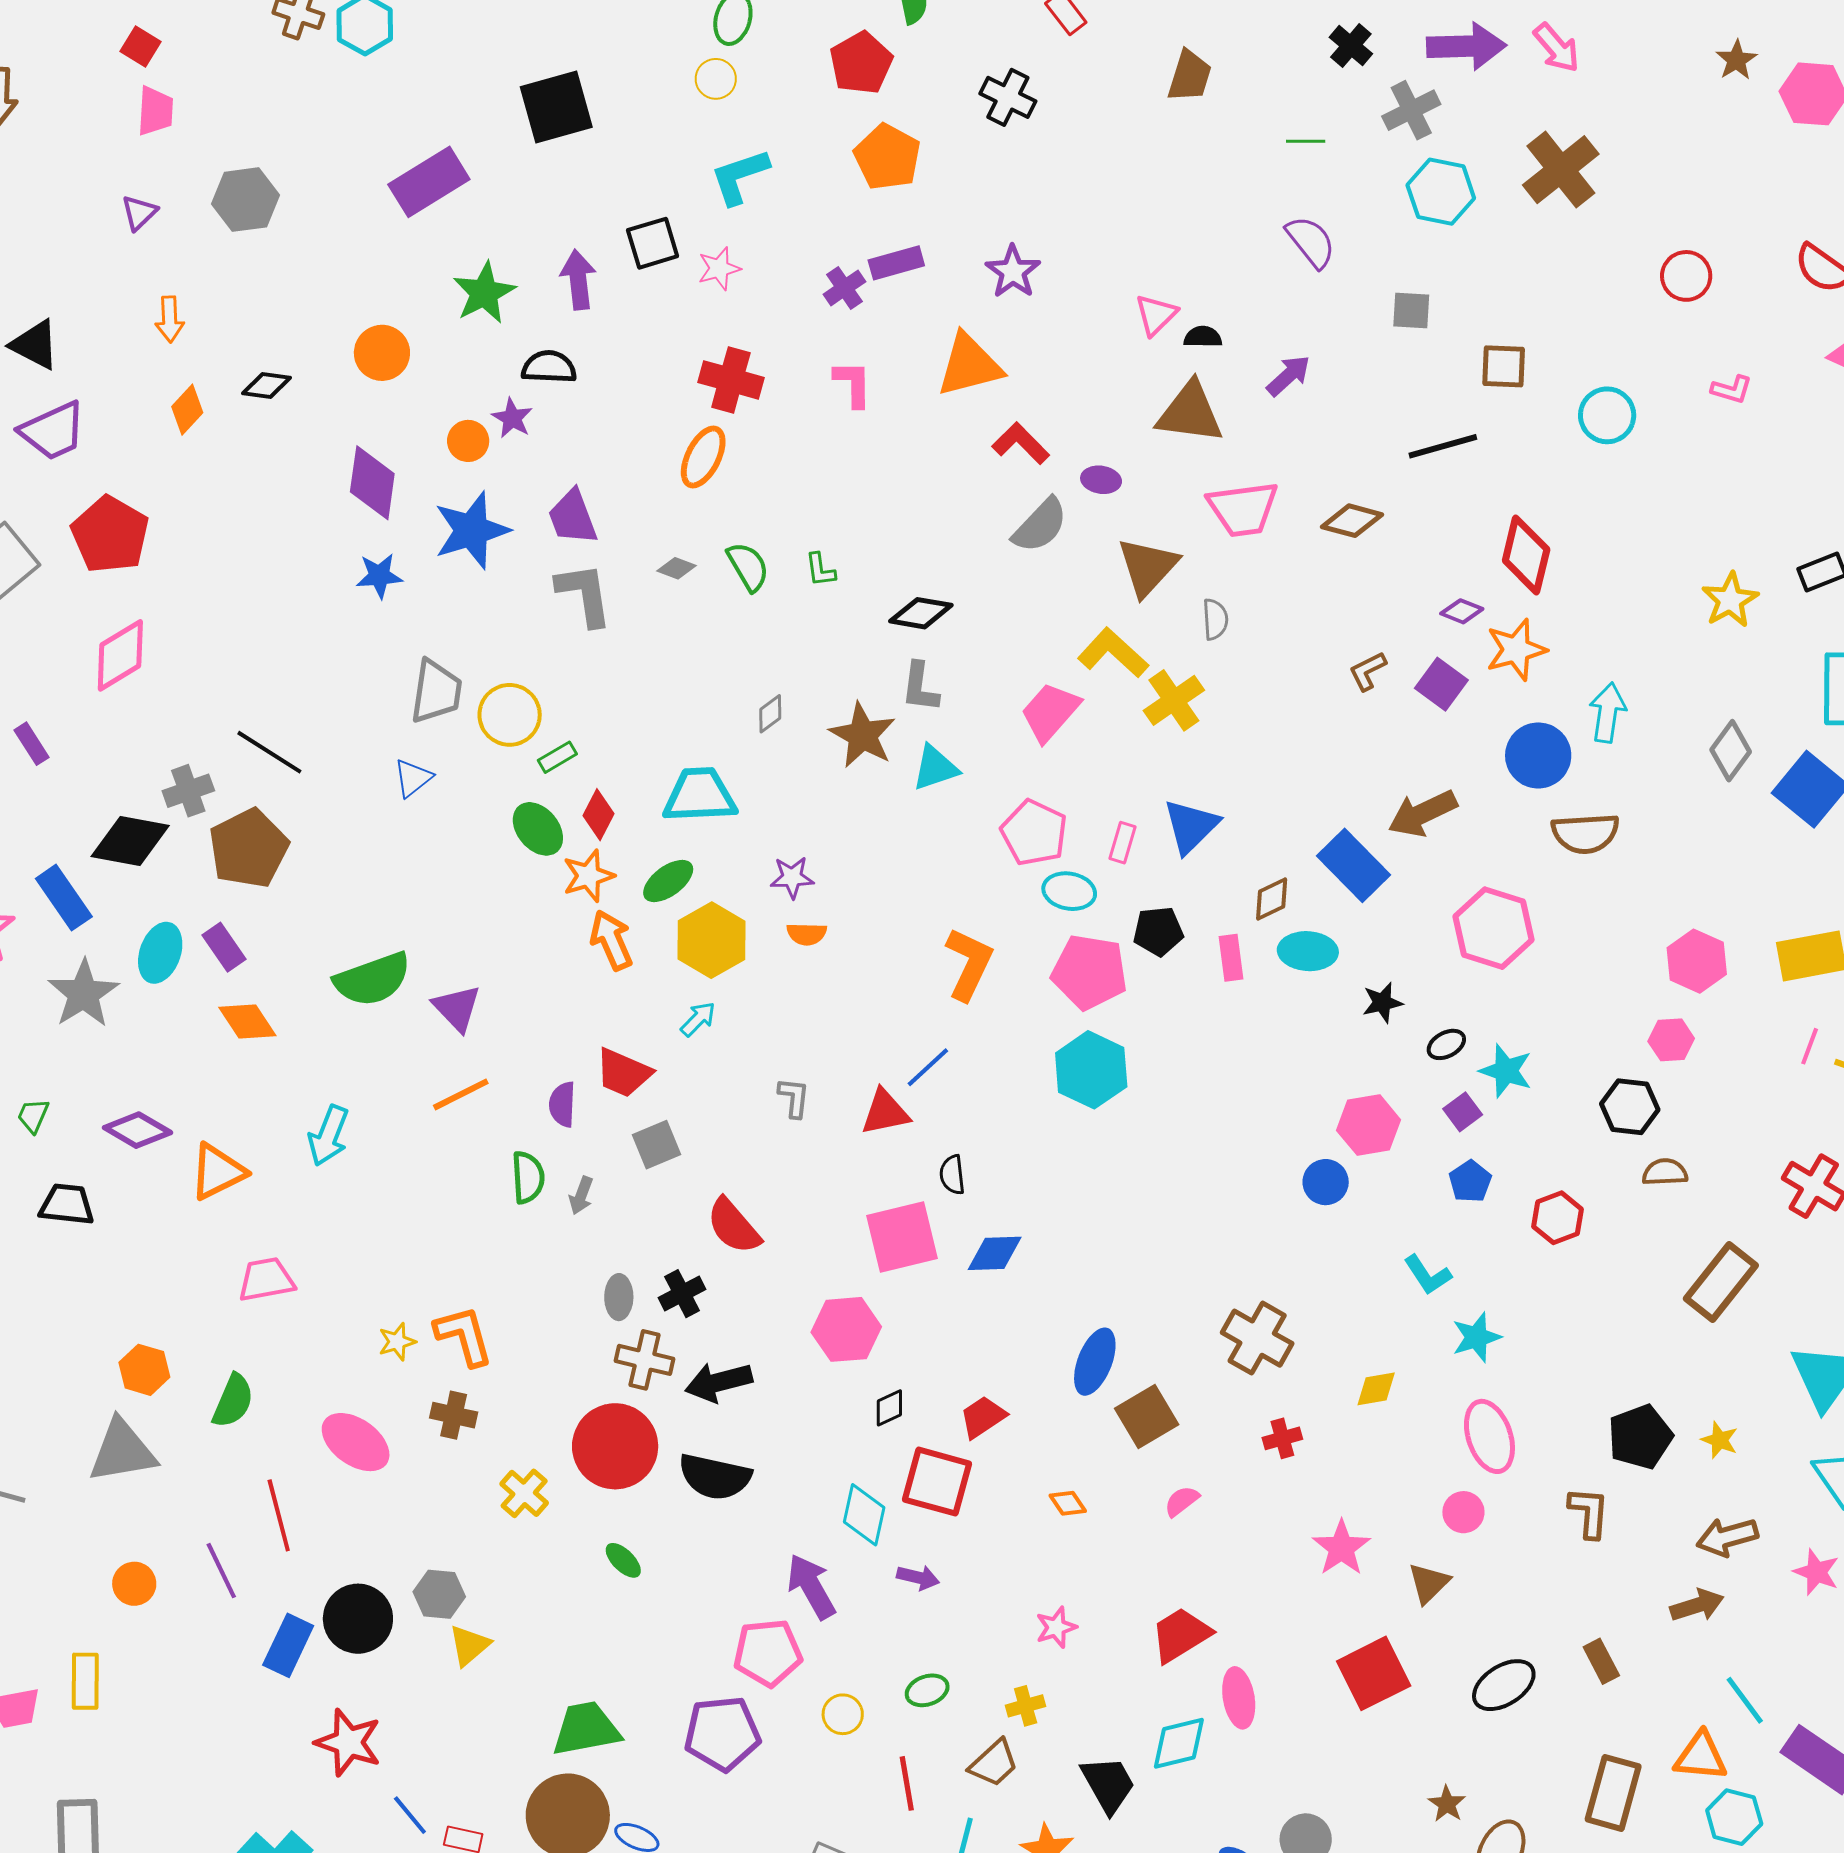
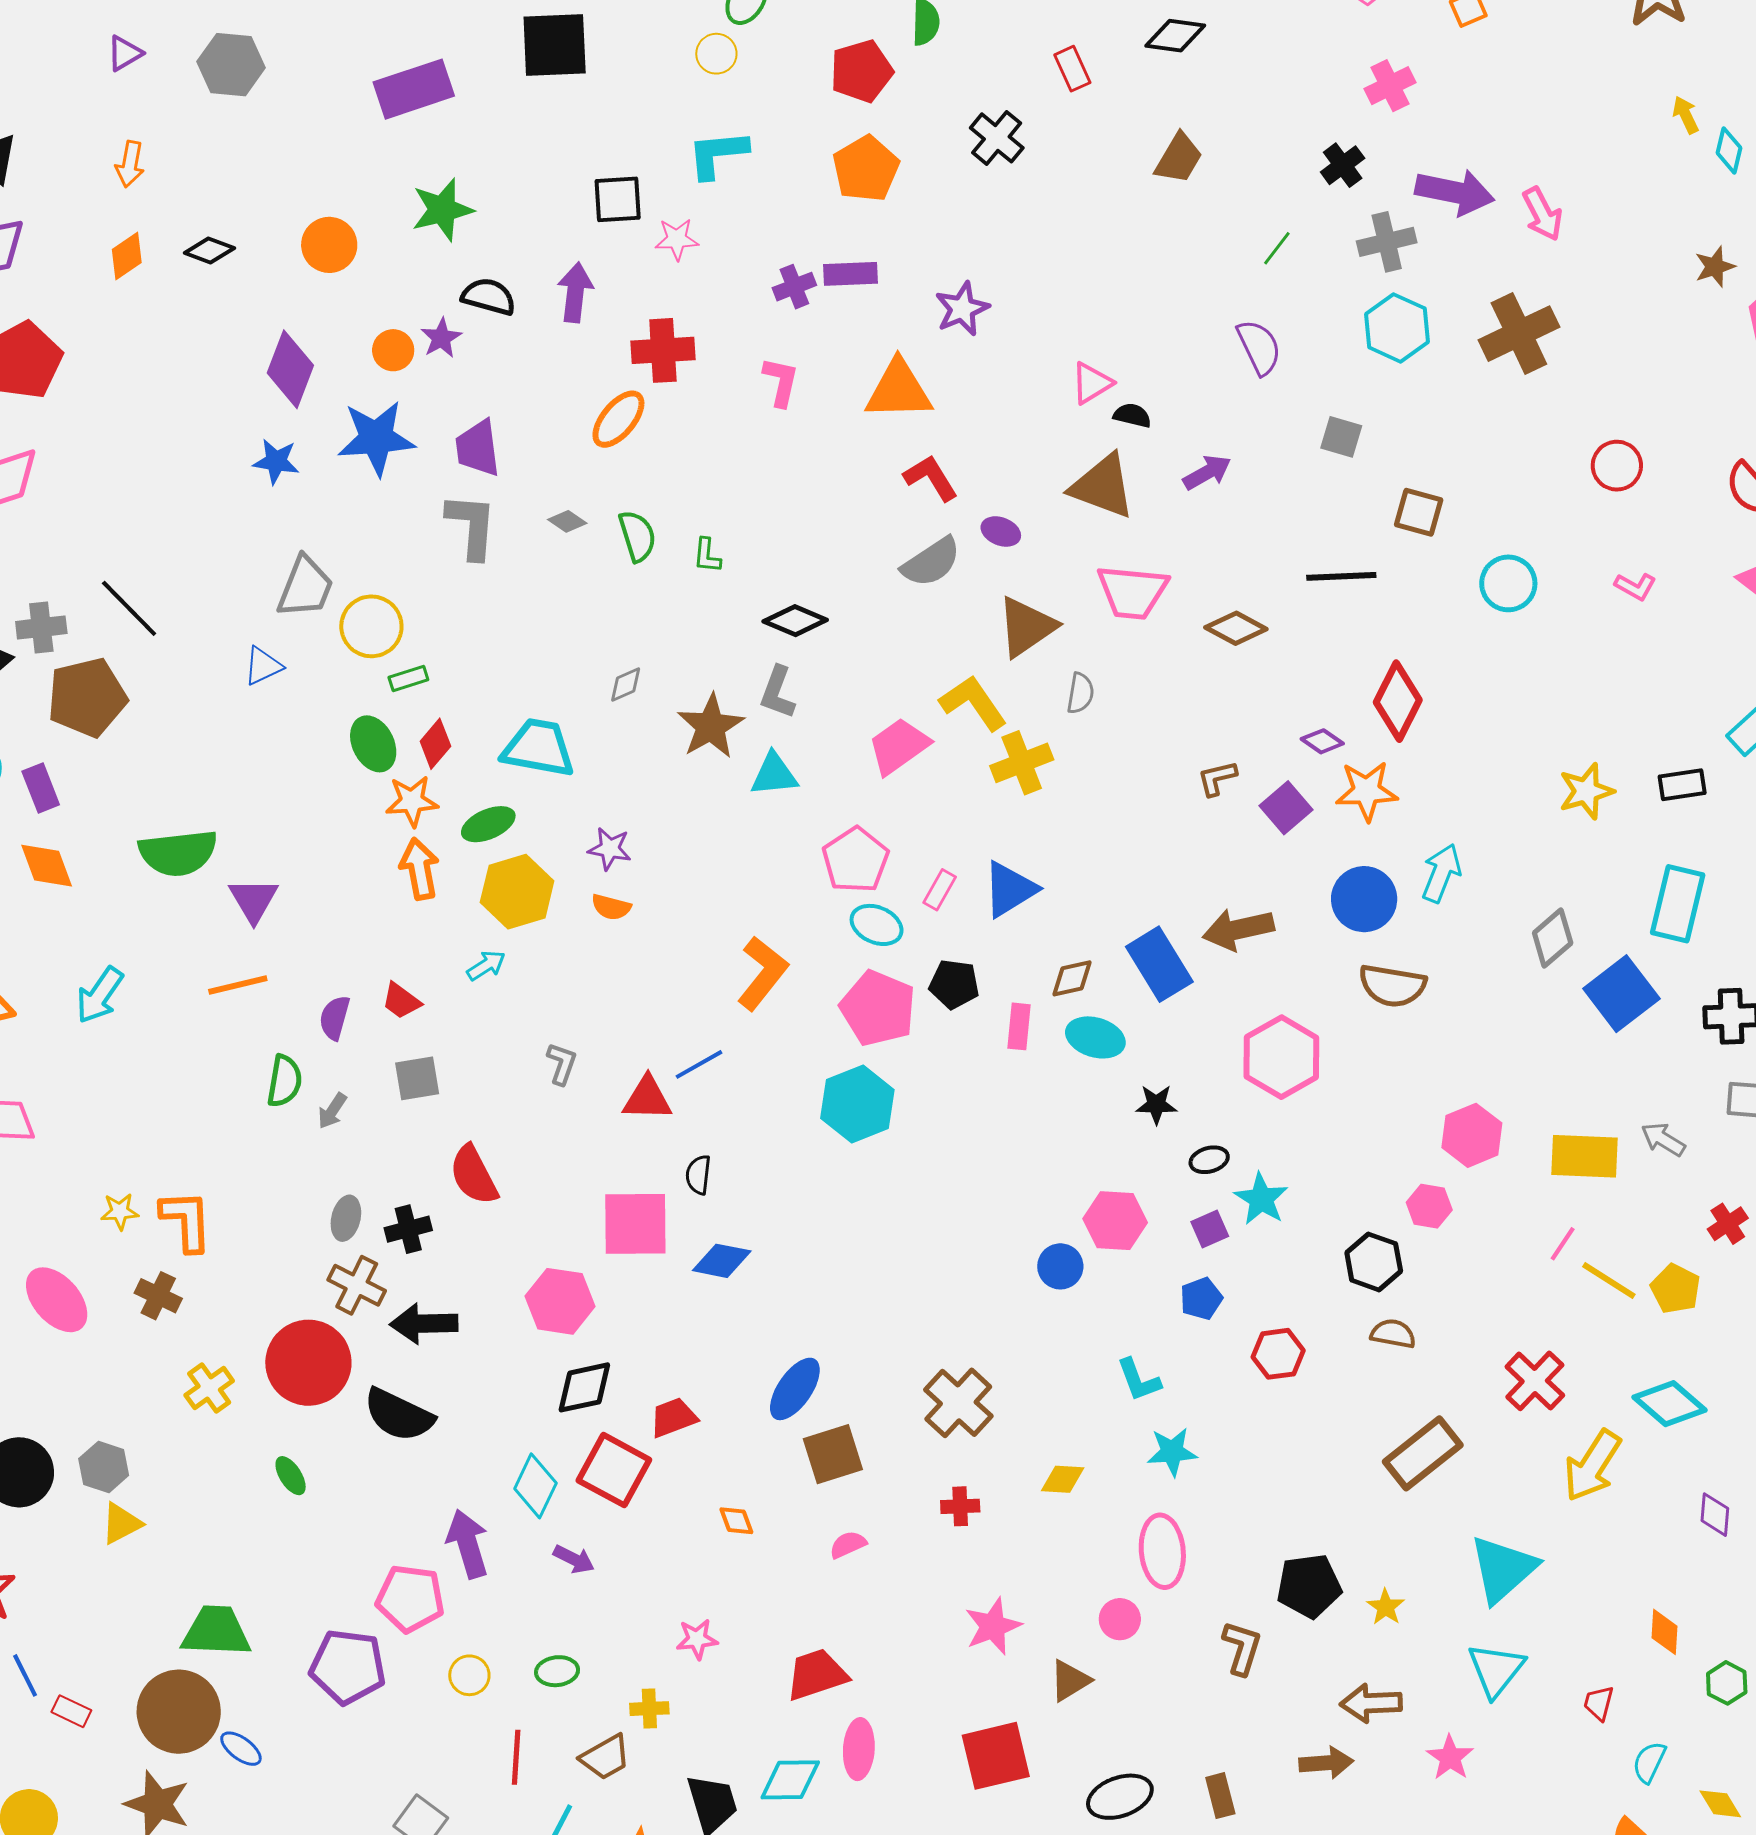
green line: (1306, 141) -> (1277, 248), turned -66
purple arrow: (578, 280) -> (575, 292), moved
red cross: (731, 380) -> (663, 350), turned -32
red trapezoid: (623, 1073) -> (401, 1001), size x0.7
black diamond: (889, 1408) -> (584, 1387), size x1.6

